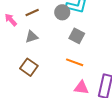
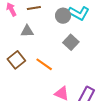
orange line: (75, 62) -> (44, 64), moved

